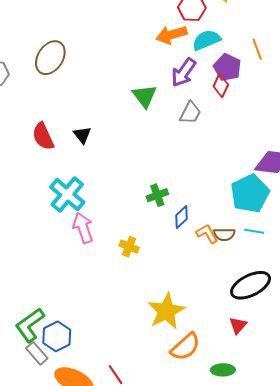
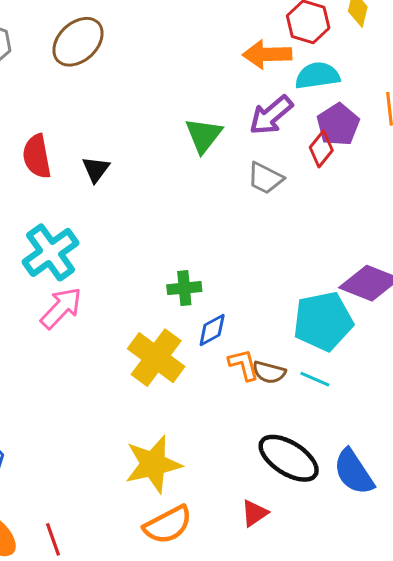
gray trapezoid: (190, 113) -> (265, 178), turned 75
pink arrow: (83, 228) -> (61, 308), turned 48
yellow cross: (129, 247) -> (156, 358), moved, size x1.8
black ellipse: (251, 285) -> (289, 458), turned 45

